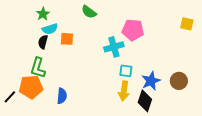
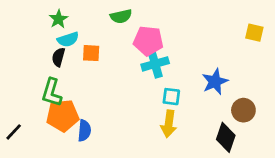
green semicircle: (89, 12) -> (121, 16), turned -49
pink pentagon: (133, 30) -> (148, 41), moved
blue star: (151, 81) -> (215, 82), moved
orange pentagon: (31, 87) -> (63, 116), moved
black diamond: (145, 101) -> (226, 137), moved

